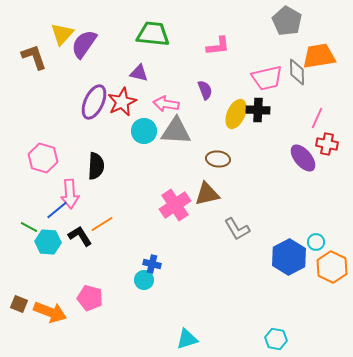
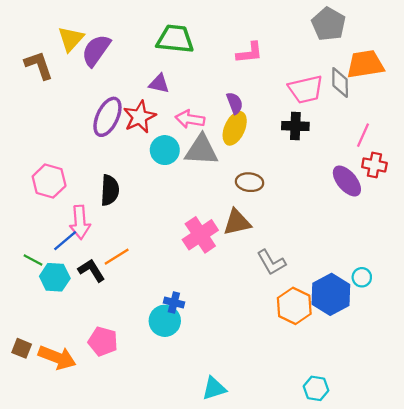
yellow ellipse: (236, 114) -> (235, 128), moved
orange hexagon: (332, 267) -> (294, 306), moved
cyan circle: (144, 280) -> (165, 321), size x1.4

